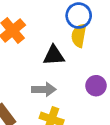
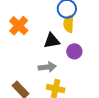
purple circle: (96, 86) -> (74, 51), moved

